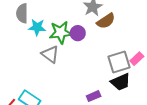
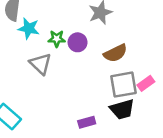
brown semicircle: (106, 21) -> (115, 53), moved
green star: (61, 32) -> (57, 39), size x0.6

